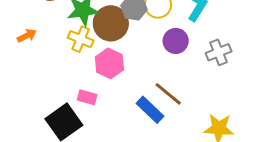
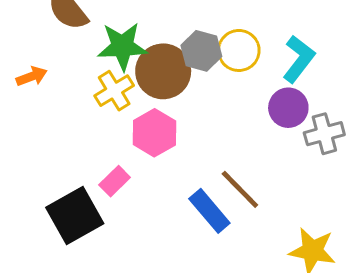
yellow cross: (81, 39) -> (114, 91), turned 30
purple circle: (176, 41) -> (288, 108), moved
pink rectangle: (87, 97) -> (115, 181), turned -66

